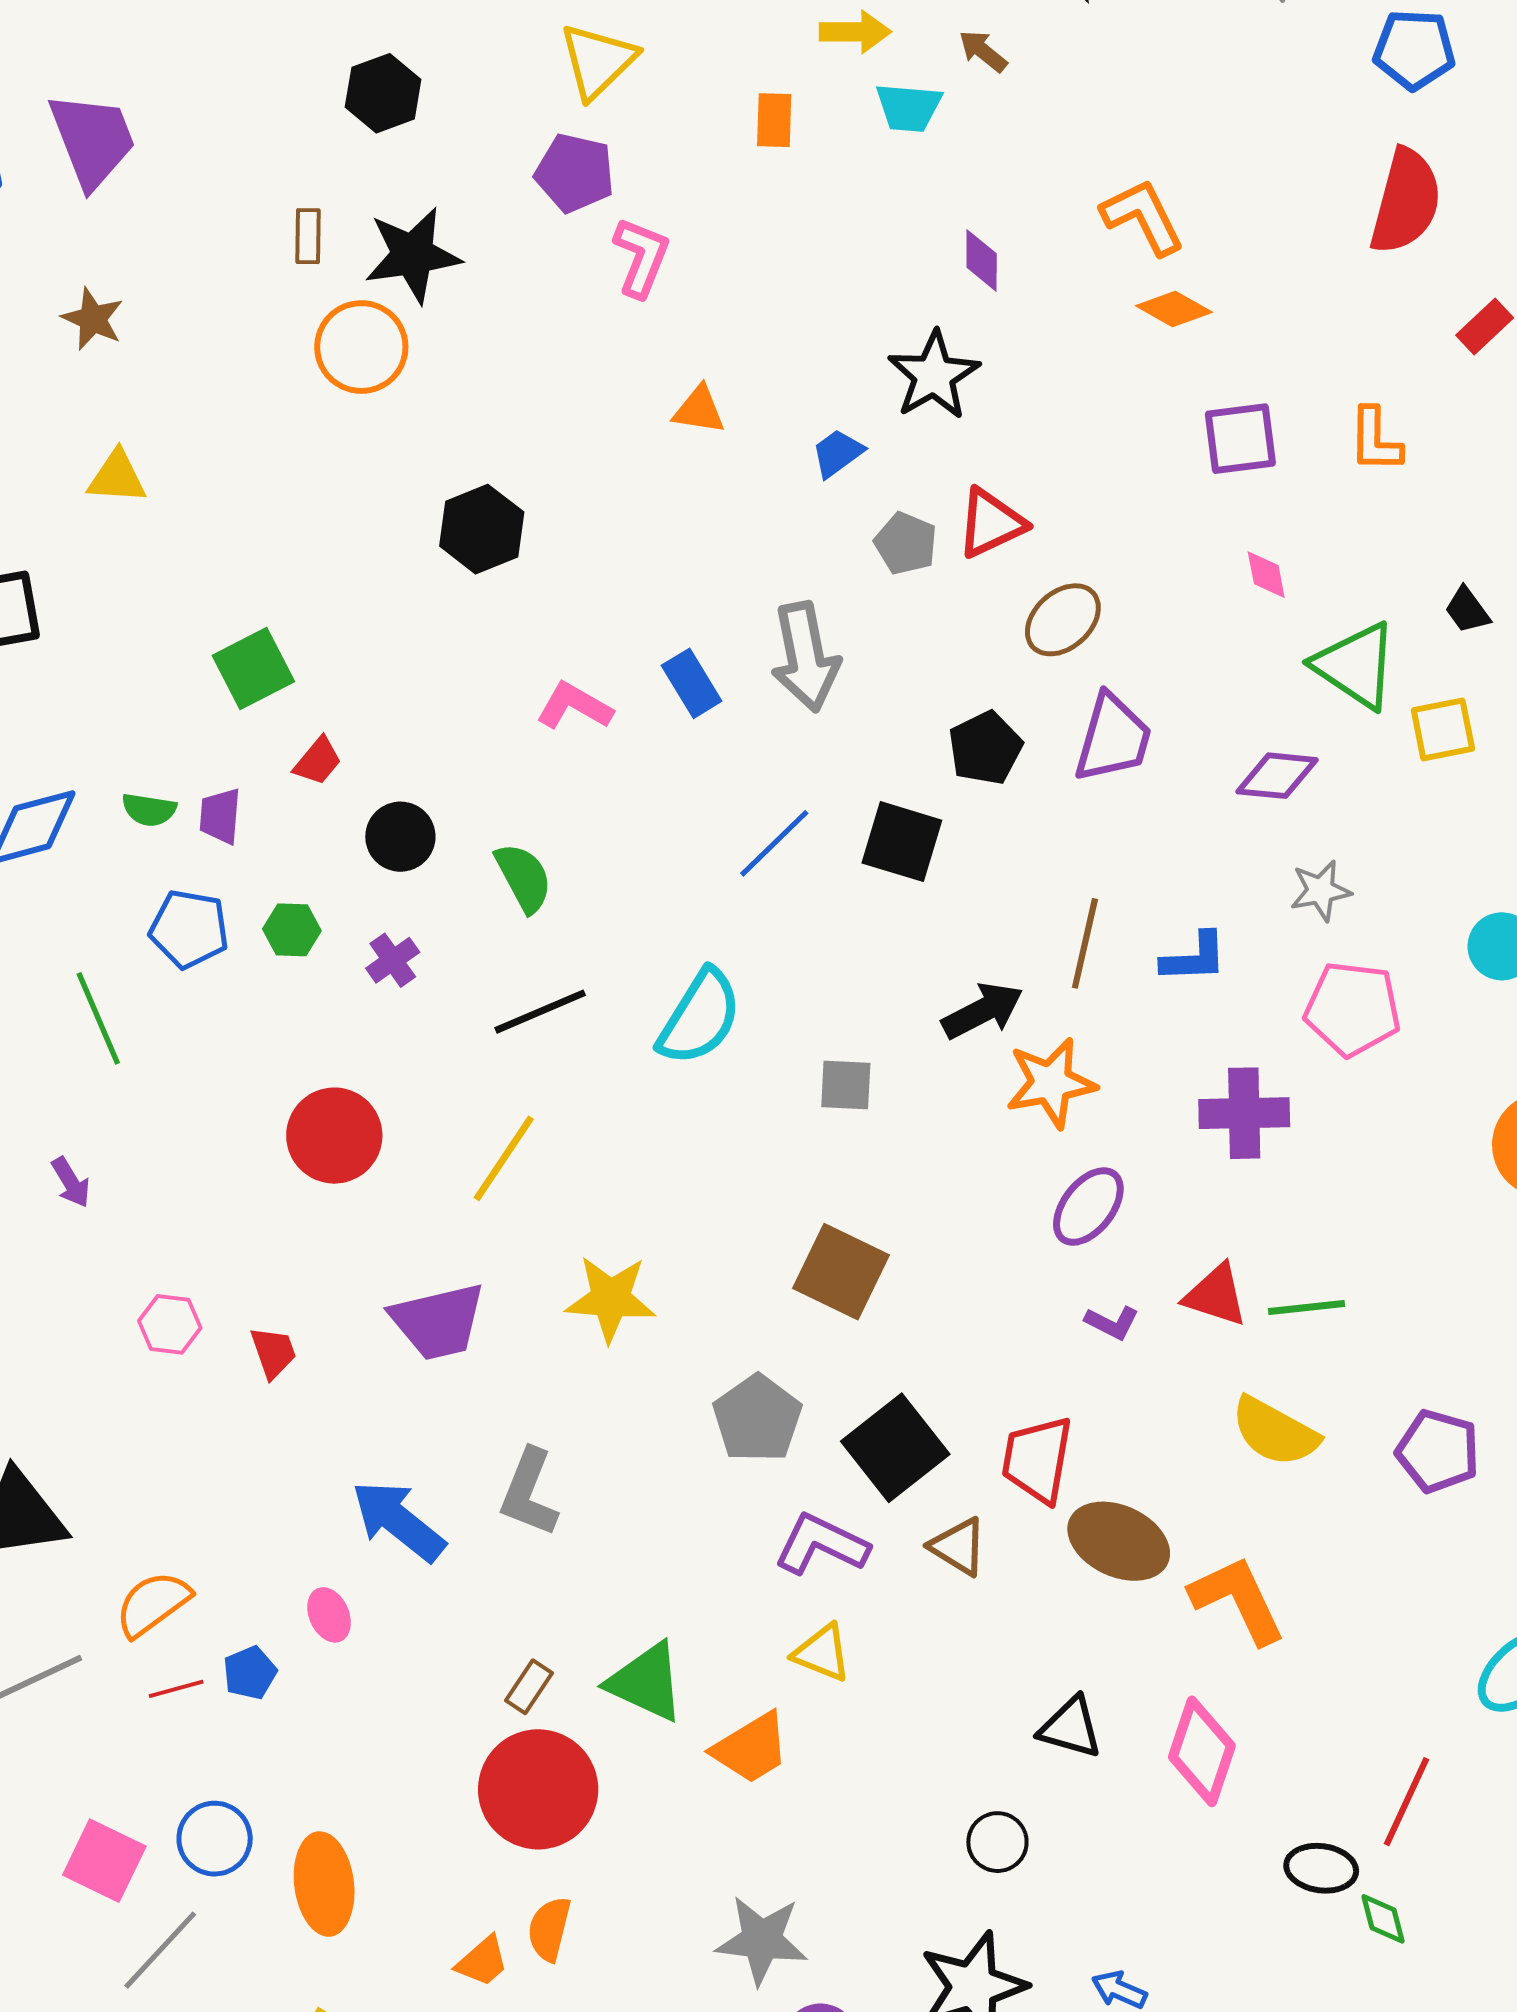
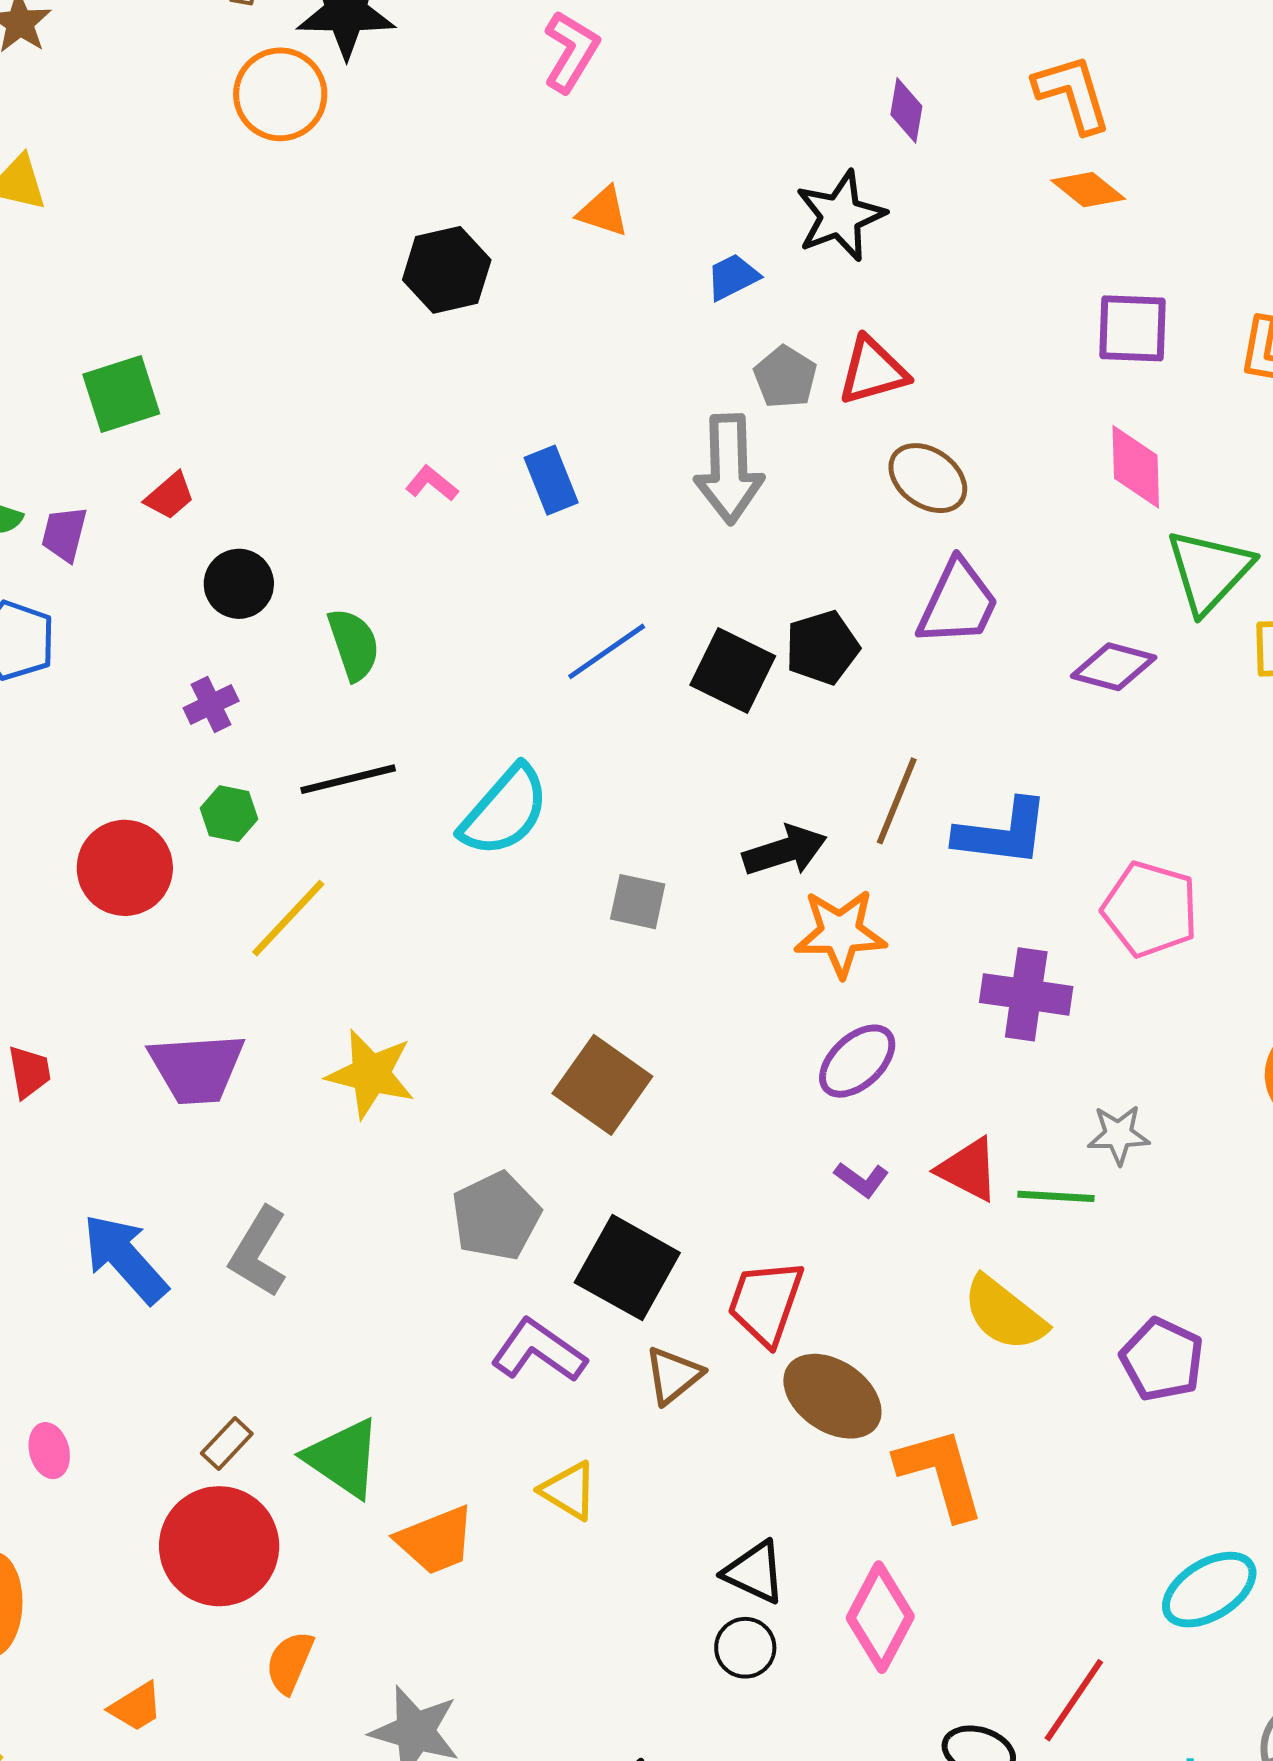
black hexagon: (482, 529) -> (447, 270), moved
pink diamond: (1266, 575) -> (1136, 467), size x1.6
brown ellipse: (1063, 620) -> (928, 478), turned 68
gray arrow: (805, 657) -> (729, 469), moved
green triangle: (1356, 666) -> (1209, 571), turned 30
pink L-shape: (574, 706) -> (432, 483), size x0.7
black pentagon: (985, 748) -> (822, 647), moved
gray star: (1321, 891) -> (1118, 1135), moved
green hexagon: (292, 930) -> (229, 814), moved
blue L-shape: (1194, 958) -> (1002, 833), size x1.4
black square: (895, 1448) -> (627, 1268), turned -32
brown triangle: (958, 1547) -> (673, 1375), turned 40
pink ellipse: (329, 1615) -> (49, 1451), moved
yellow triangle: (822, 1653) -> (569, 1491), moved
black circle: (997, 1842) -> (745, 1648), moved
orange semicircle: (549, 1929) -> (290, 1662), moved

